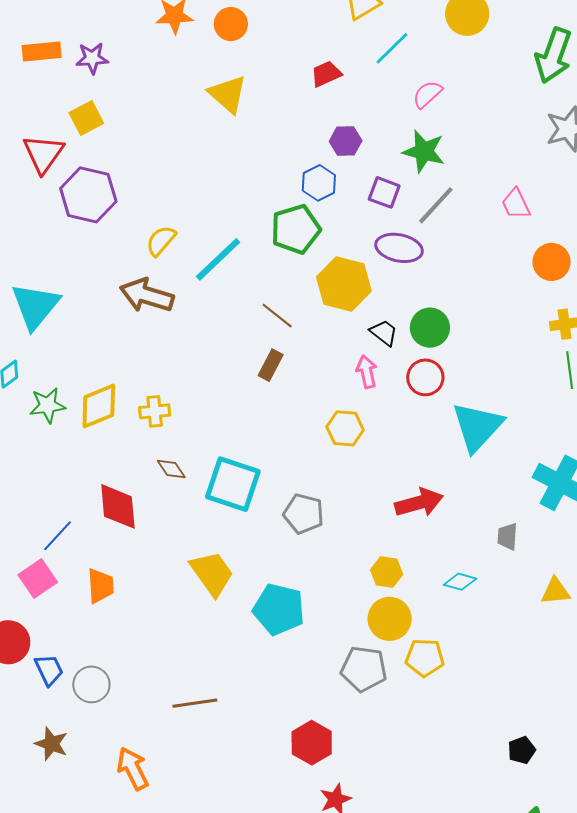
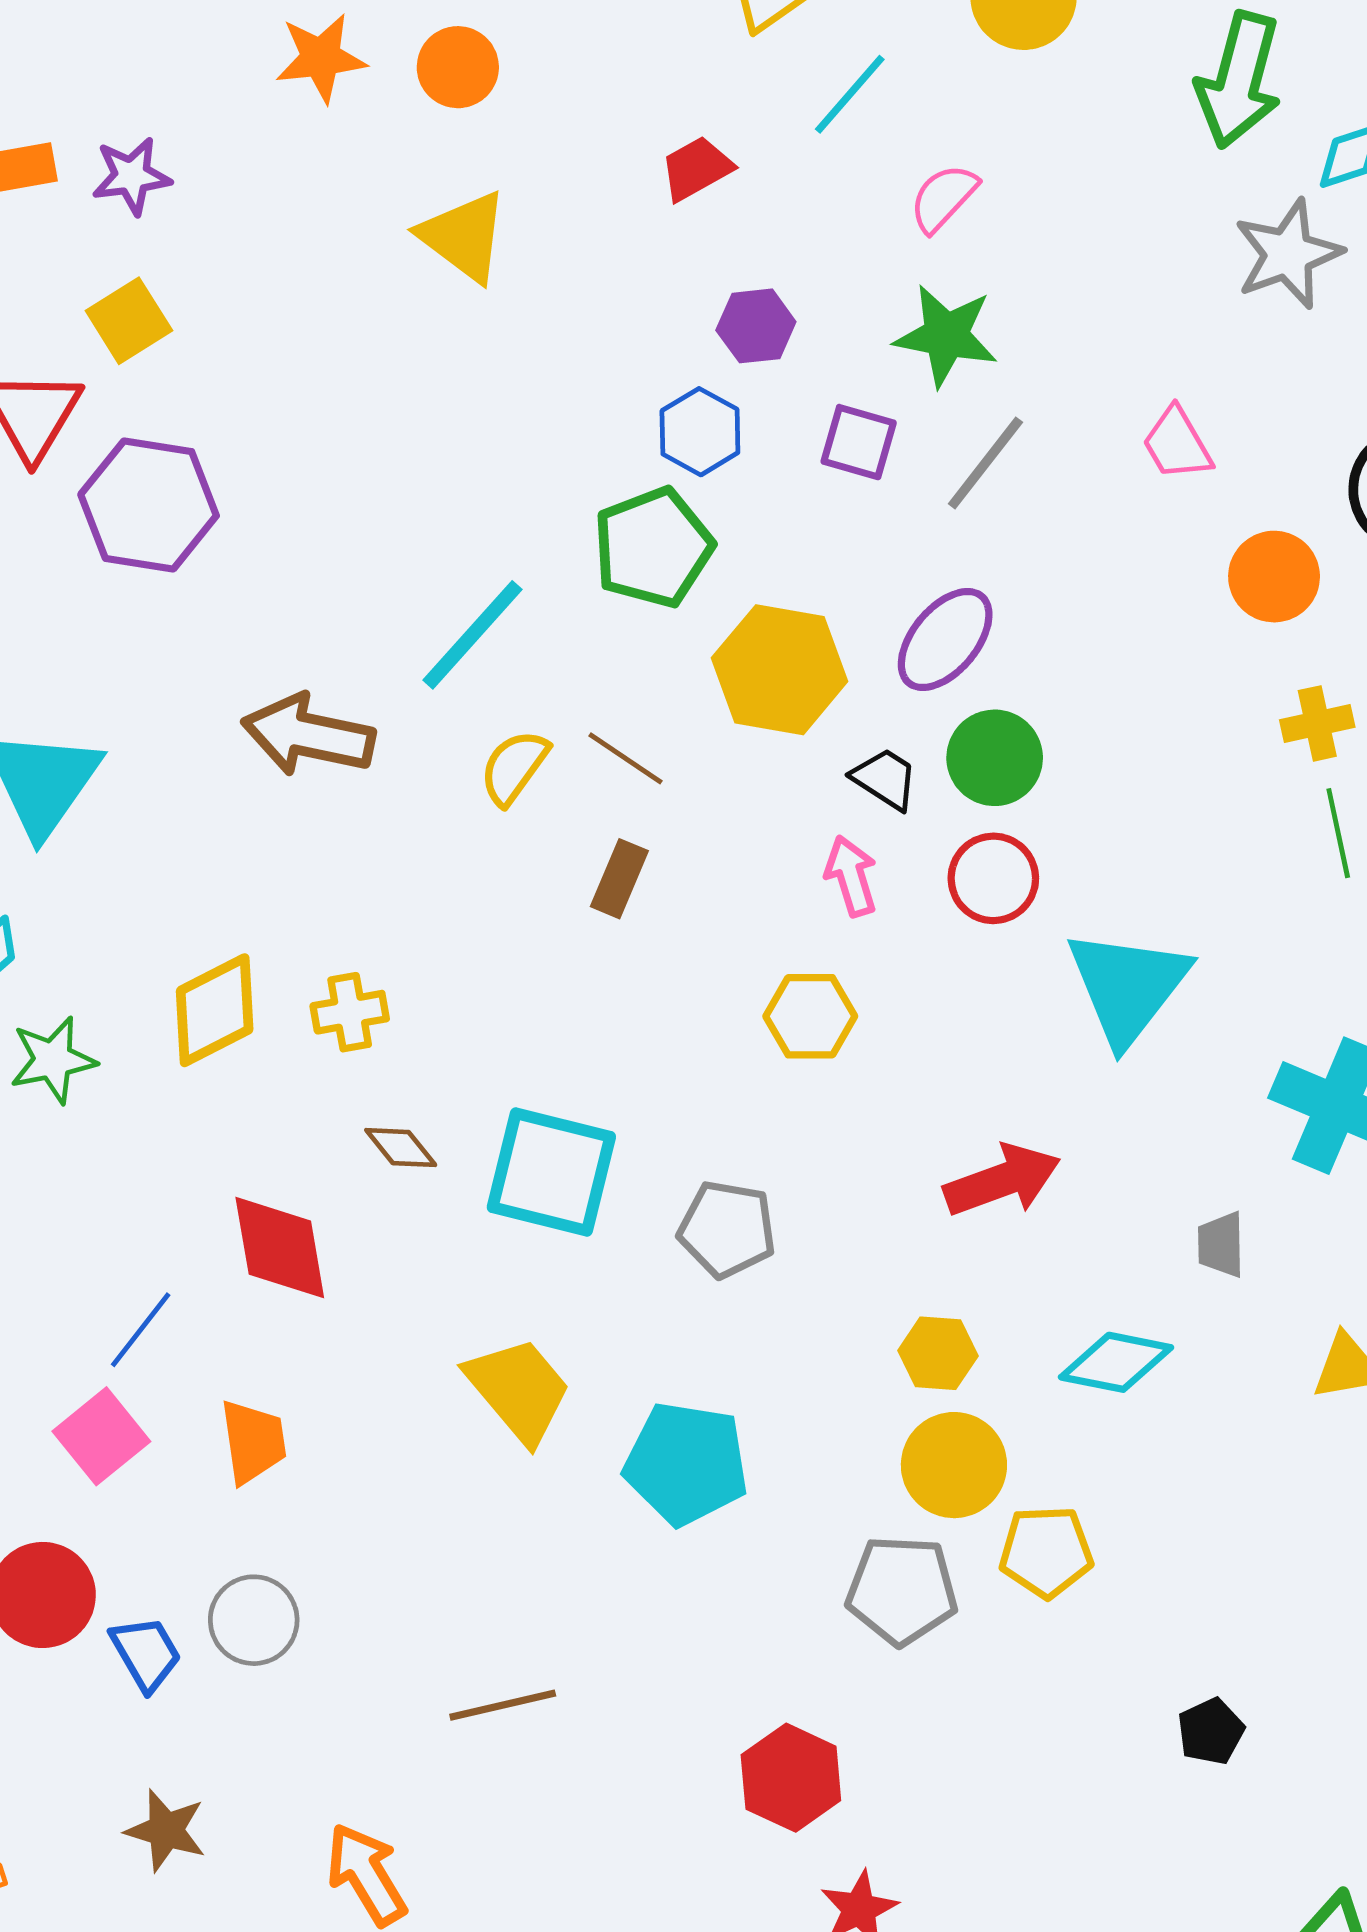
yellow semicircle: (161, 241) -> (514, 767), moved
purple ellipse: (399, 248) -> (945, 639), moved, turned -57
green star: (47, 405) -> (53, 1060), moved
cyan diamond: (460, 582) -> (1116, 1362), size x1.4
gray circle: (91, 684) -> (254, 1620), moved
black pentagon: (522, 750) -> (1211, 1731), moved

